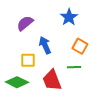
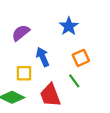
orange square: (80, 46) -> (81, 58), turned 35
green line: (74, 67) -> (74, 81), turned 56

